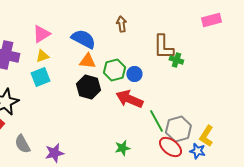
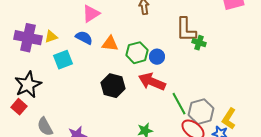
pink triangle: (41, 34) -> (91, 14), moved
blue semicircle: (83, 39) -> (84, 38), moved, size x0.7
yellow triangle: (42, 56) -> (51, 37), moved
black hexagon: (88, 87) -> (113, 86), moved

